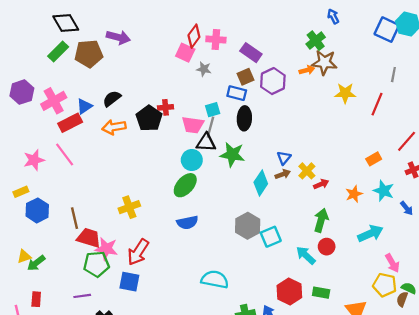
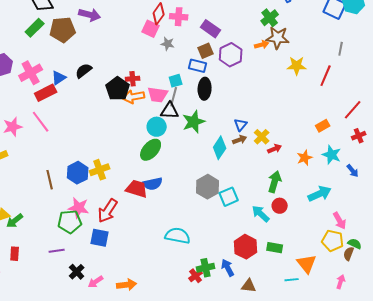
orange arrow: (114, 127) -> (134, 97), moved
green star: (232, 155) -> (194, 122), turned -30
blue hexagon: (37, 210) -> (78, 173), moved
red trapezoid: (89, 238) -> (137, 189), moved

